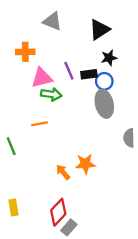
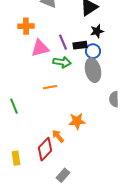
green arrow: (51, 94) -> (62, 62), moved
orange line: (39, 124) -> (50, 87), moved
orange arrow: (63, 172) -> (58, 136), moved
red diamond: (58, 212) -> (45, 149), moved

